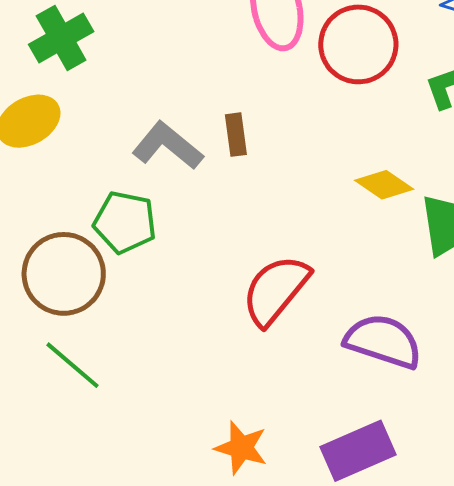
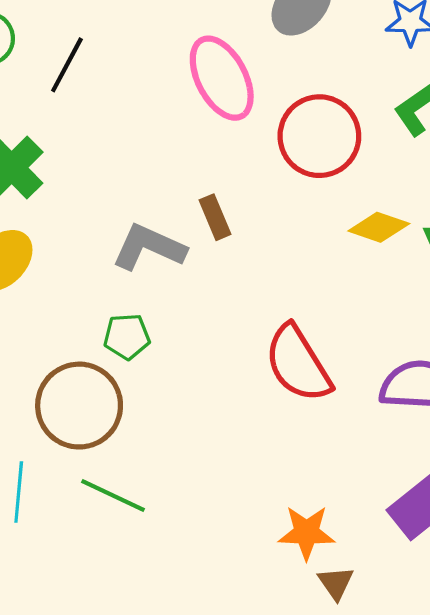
red circle: (358, 44) -> (319, 136), moved
green pentagon: (125, 222) -> (127, 337), size x0.7
red semicircle: (276, 290) -> (298, 364), turned -56

